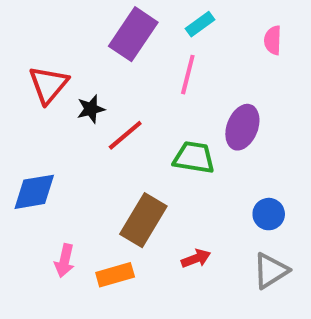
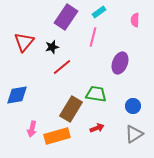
black star: (91, 109) -> (52, 47), moved
green trapezoid: (194, 157) -> (96, 94), moved
orange rectangle: (115, 275) -> (57, 136), size x1.4

